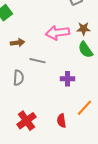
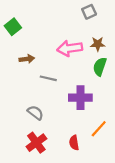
green semicircle: (86, 50) -> (100, 67), turned 54
gray semicircle: (18, 78) -> (35, 113), moved, turned -56
purple cross: (68, 79) -> (80, 98), size x1.5

